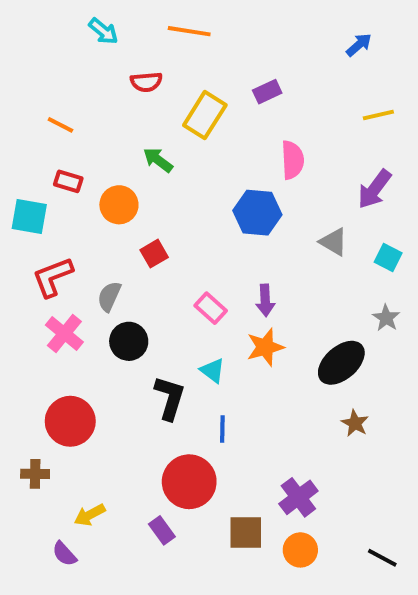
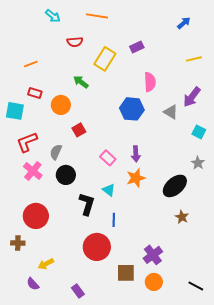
orange line: (60, 125) -> (31, 64), turned -48
gray triangle: (334, 242) -> (171, 112), moved
purple rectangle: (162, 530) -> (78, 291), moved

